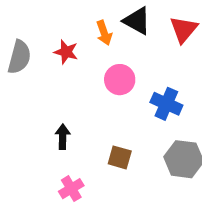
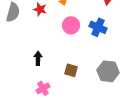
blue cross: (166, 104) -> (98, 27), moved

